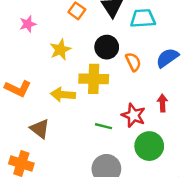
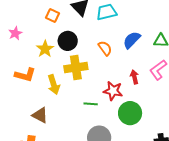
black circle: (107, 47) -> (68, 41), moved
orange L-shape: (18, 89) -> (25, 75), moved
yellow arrow: (63, 95) -> (54, 85), turned -102

